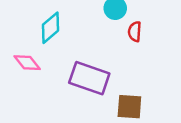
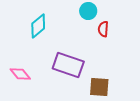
pink diamond: (27, 63) -> (20, 74), moved

